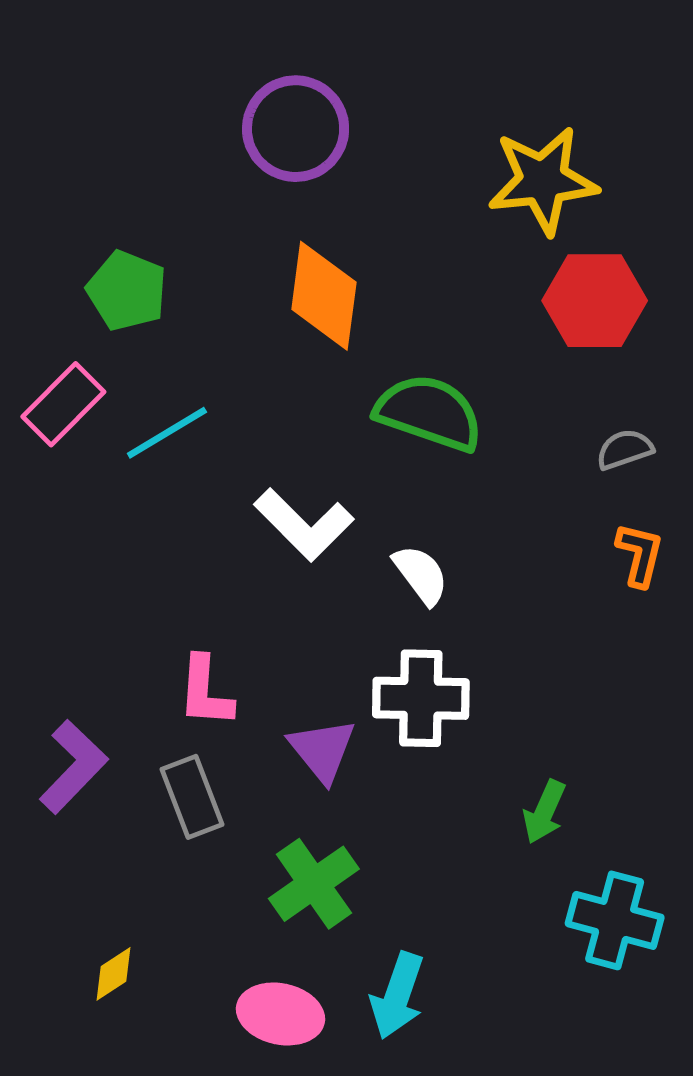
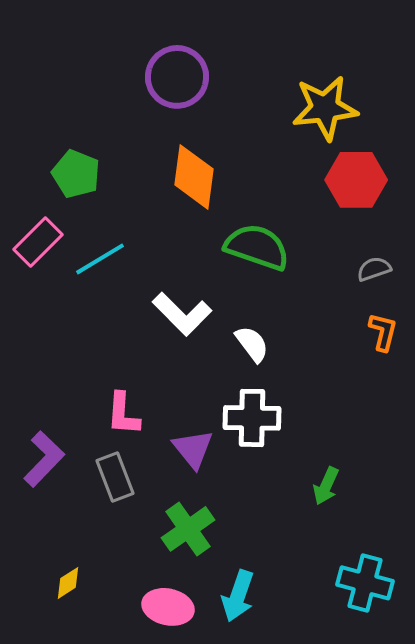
cyan cross: (615, 920) -> (365, 583), moved

